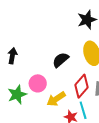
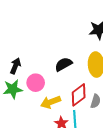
black arrow: (12, 56) -> (15, 66), moved

